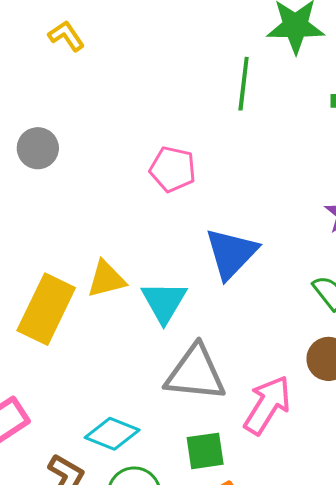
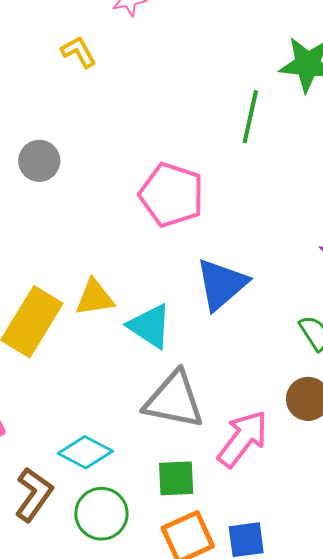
pink pentagon: (173, 169) -> (171, 195), size x1.4
cyan triangle: (164, 302) -> (150, 326), turned -33

